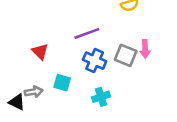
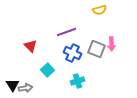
cyan square: (62, 83) -> (48, 70), turned 32
gray arrow: (34, 92) -> (26, 88), moved
black triangle: (17, 102) -> (12, 85), turned 32

